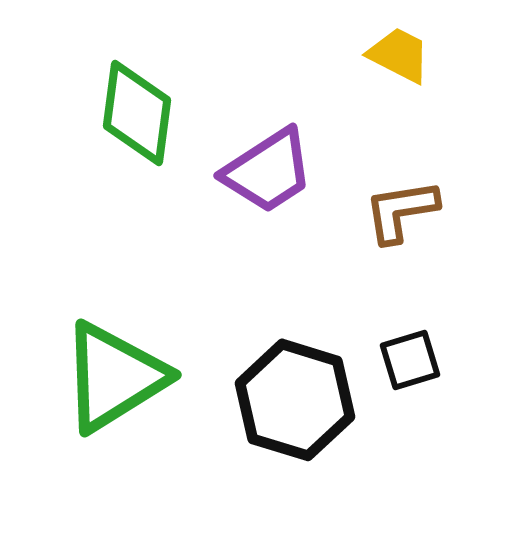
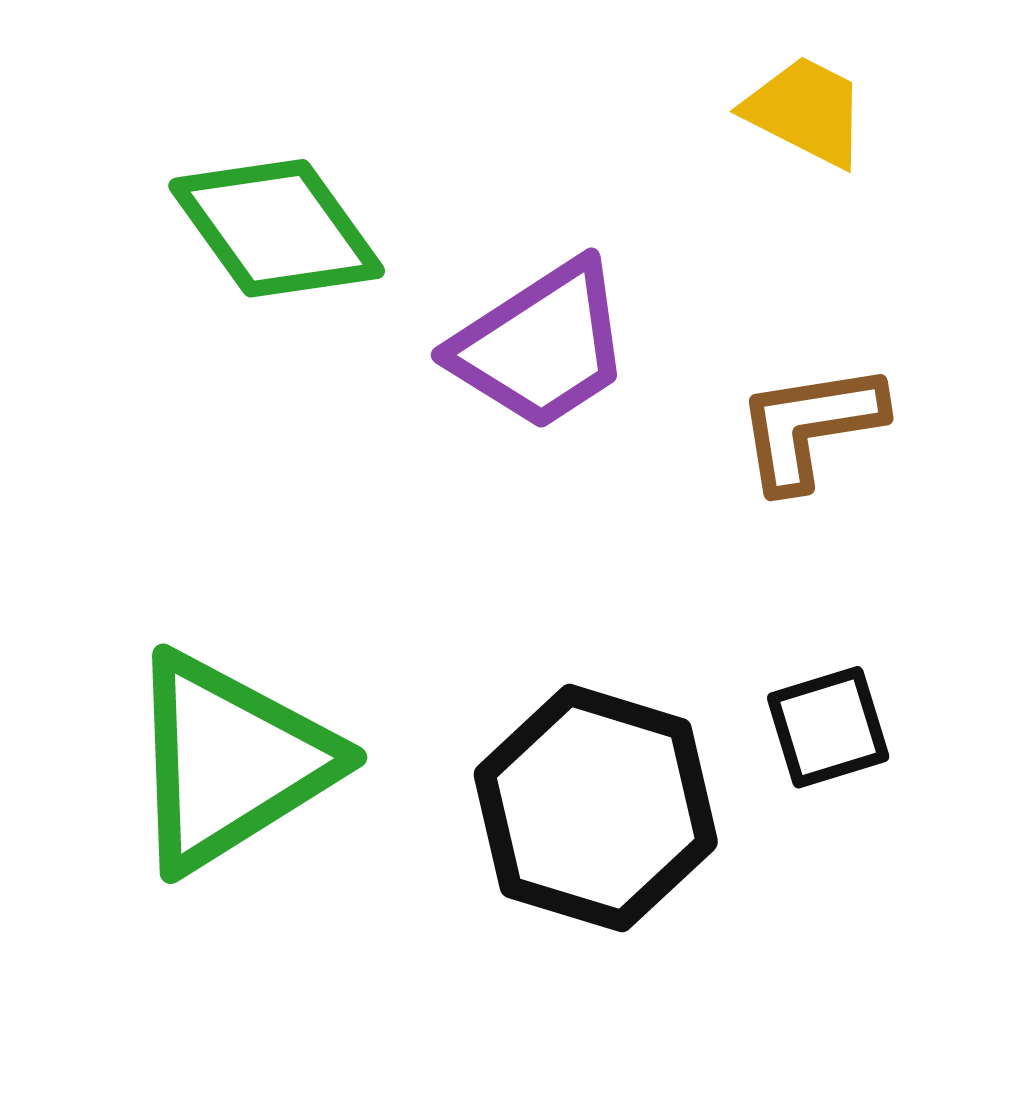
green diamond: (137, 113) -> (277, 228), turned -43

